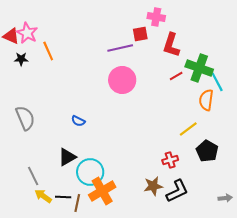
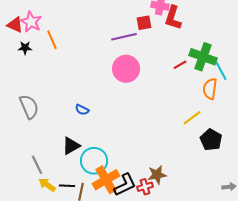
red L-shape: (171, 45) -> (173, 18), moved
red cross: (170, 160) -> (145, 187), moved
black L-shape: (177, 191) -> (125, 185), moved

